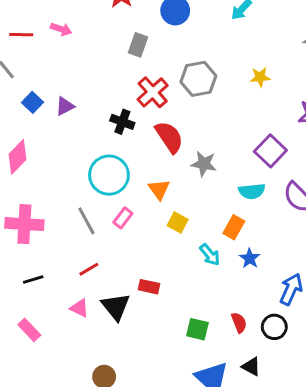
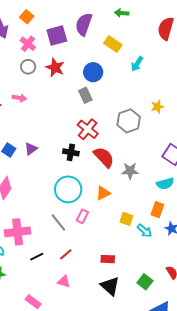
gray rectangle: (138, 45) -> (85, 95), moved, turned -35
gray hexagon: (198, 79) -> (129, 121), moved
orange triangle: (159, 189) -> (103, 193), turned 49
yellow square: (178, 222) -> (126, 219), moved
black line: (33, 279) -> (37, 257), moved
black triangle: (116, 307) -> (110, 286), moved
green square: (197, 329) -> (145, 282), turned 35

